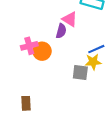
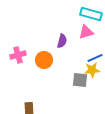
pink triangle: (70, 19) -> (86, 32), moved, turned -49
pink cross: (29, 46) -> (18, 55), moved

